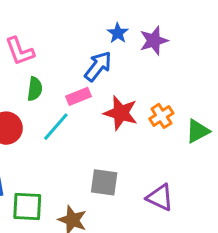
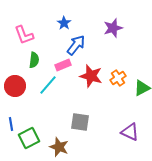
blue star: (118, 33) -> (64, 23), moved
purple triangle: (160, 197) -> (130, 132), moved
green square: (27, 206) -> (29, 138), turned -30

